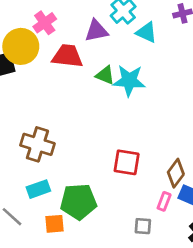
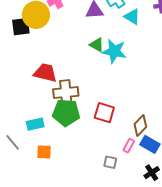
red trapezoid: (67, 56) -> (45, 73), moved
brown cross: (37, 144) -> (66, 92), moved, turned -30
green pentagon: (78, 202) -> (66, 113), moved

